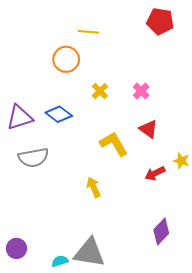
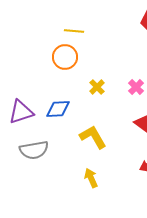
yellow line: (88, 32) -> (74, 31), moved
blue diamond: (59, 114) -> (58, 109), turned -40
yellow L-shape: (114, 144) -> (93, 137), moved

